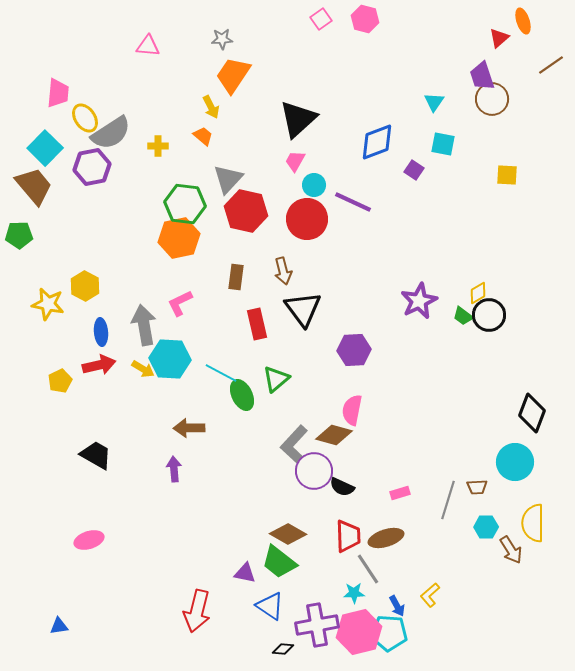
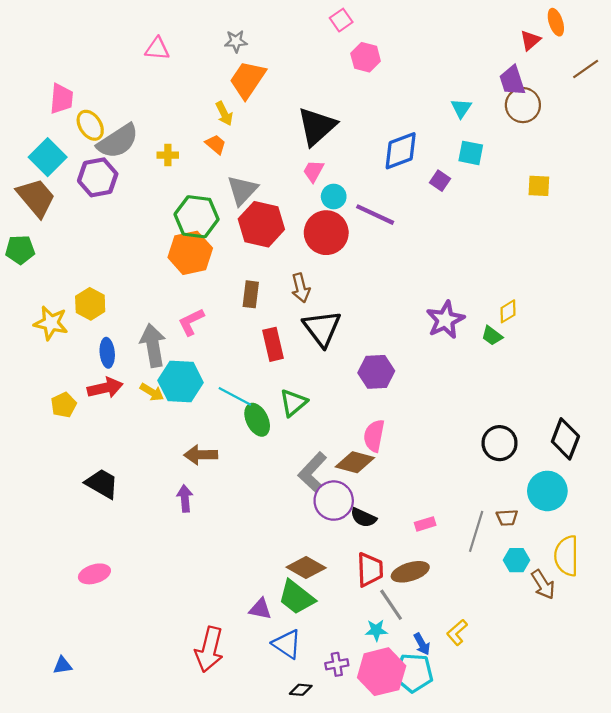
pink hexagon: (365, 19) -> (366, 57), moved
black circle: (489, 315) -> (500, 443), moved
purple cross: (317, 625) -> (337, 664), size x0.5

